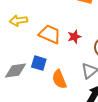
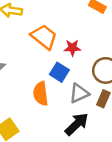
blue square: (39, 63) -> (59, 72), moved

